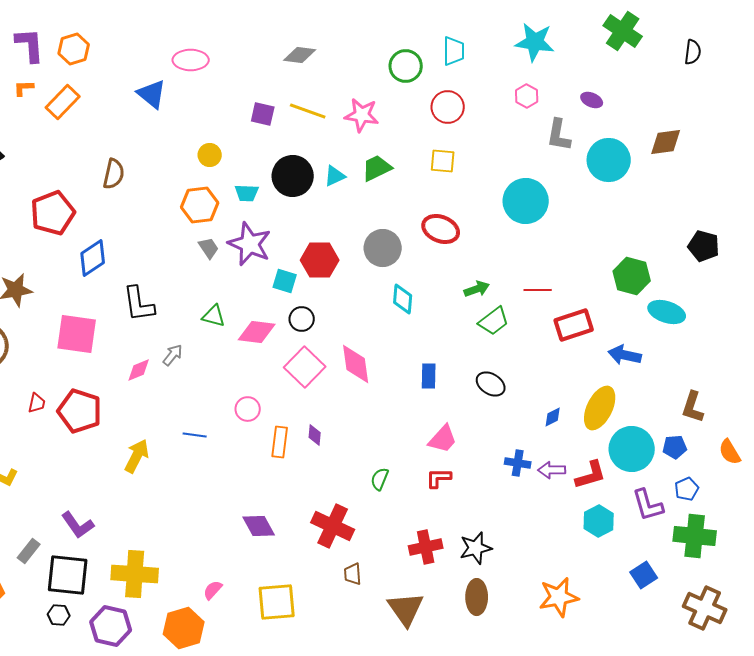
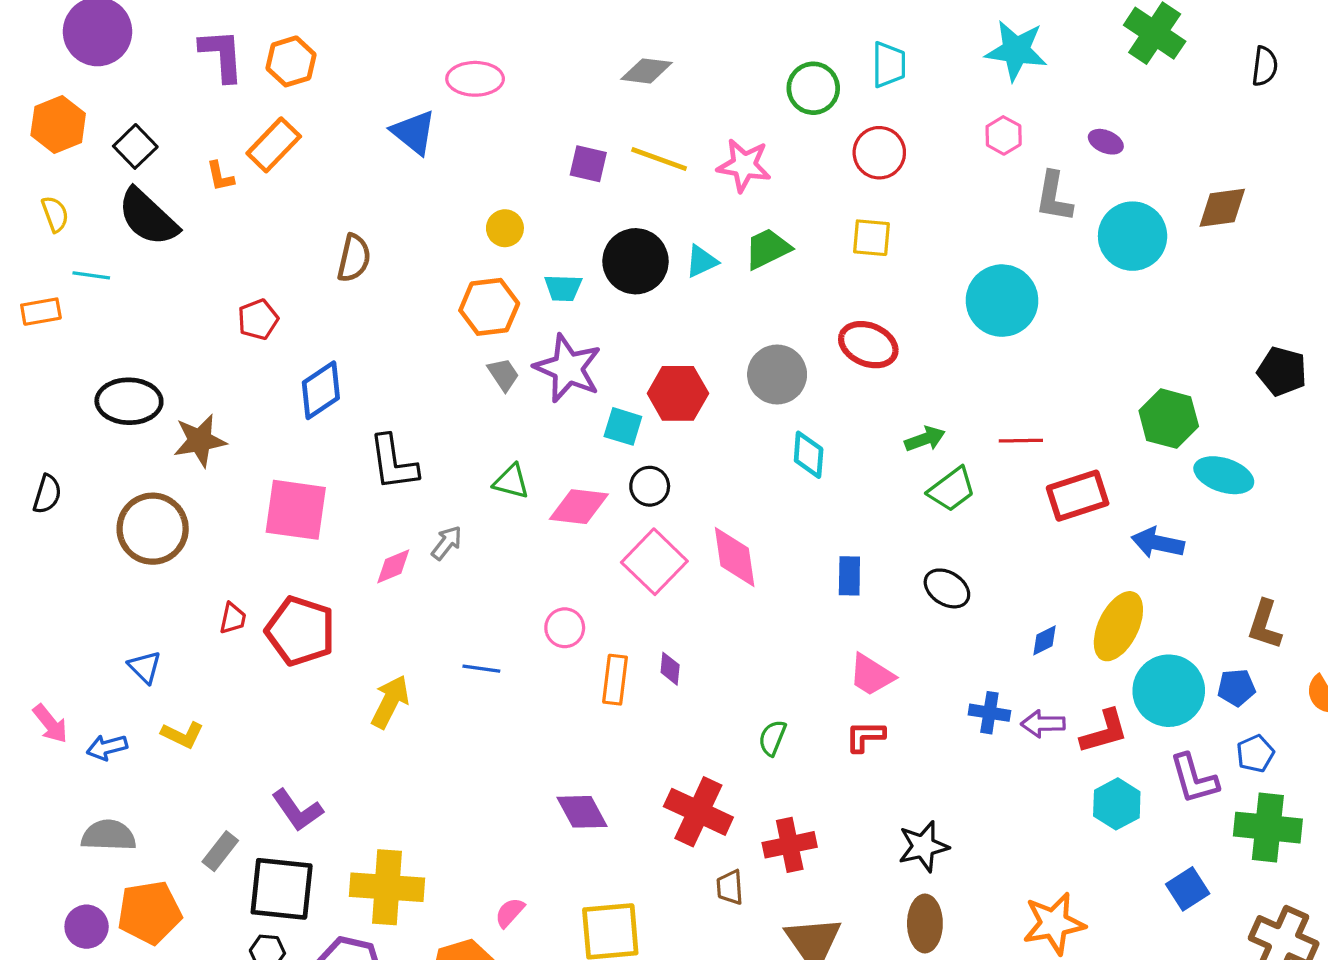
orange L-shape: (24, 88) -> (220, 176), moved, turned -100
red pentagon: (53, 213) -> (258, 319), size x0.6
pink trapezoid: (443, 439) -> (871, 675), turned 80
red cross: (426, 547) -> (790, 845), moved

